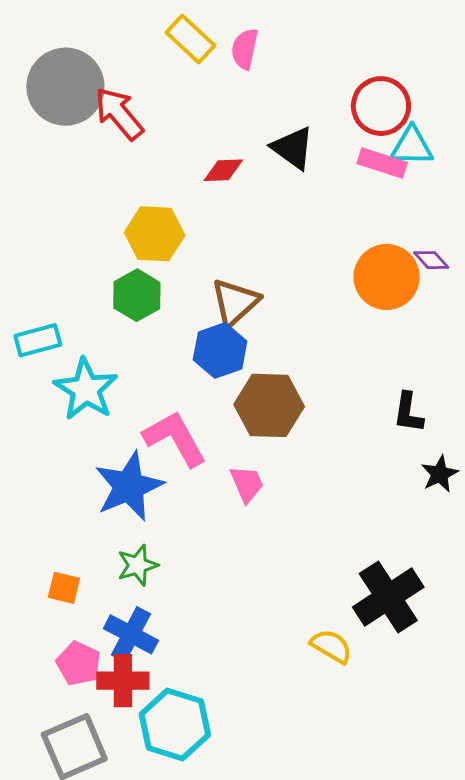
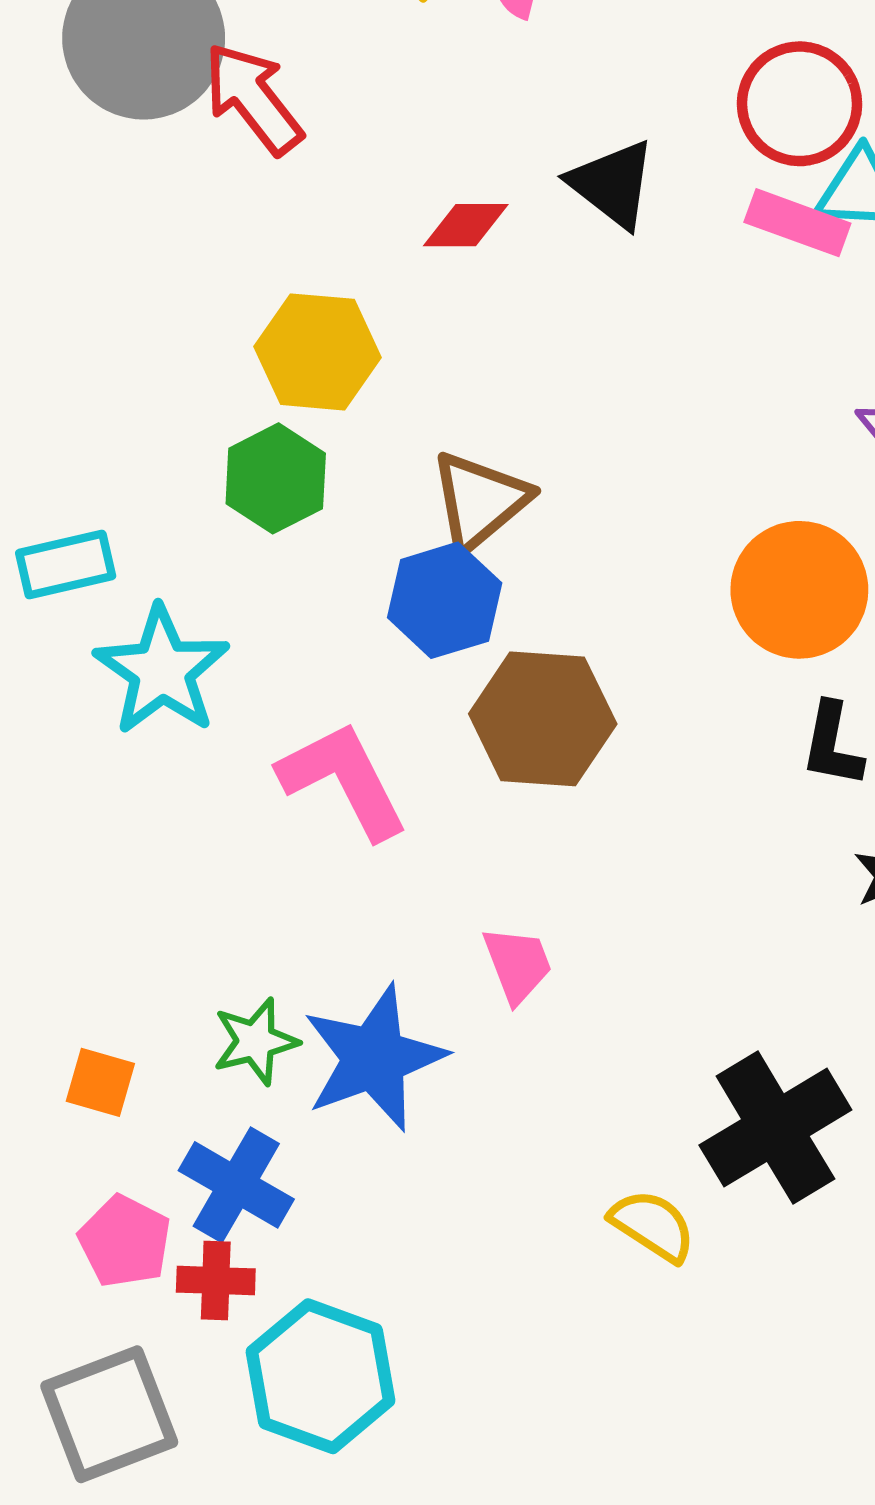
orange circle: (387, 277) -> (799, 590), moved
pink trapezoid: (247, 484) -> (518, 965), moved
blue star: (129, 486) -> (374, 1058), moved
red cross: (123, 681) -> (216, 1280), size x0.7

